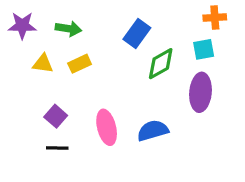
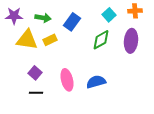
blue rectangle: (137, 33) -> (72, 22), moved
cyan square: (204, 49) -> (109, 15), moved, turned -32
yellow triangle: (43, 64) -> (27, 40), size x1.6
purple ellipse: (200, 92) -> (131, 41), moved

